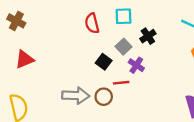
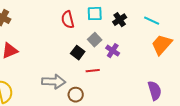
black cross: (148, 36) -> (120, 20), moved
purple cross: (136, 65) -> (113, 51), moved
brown circle: (104, 97) -> (76, 95), moved

